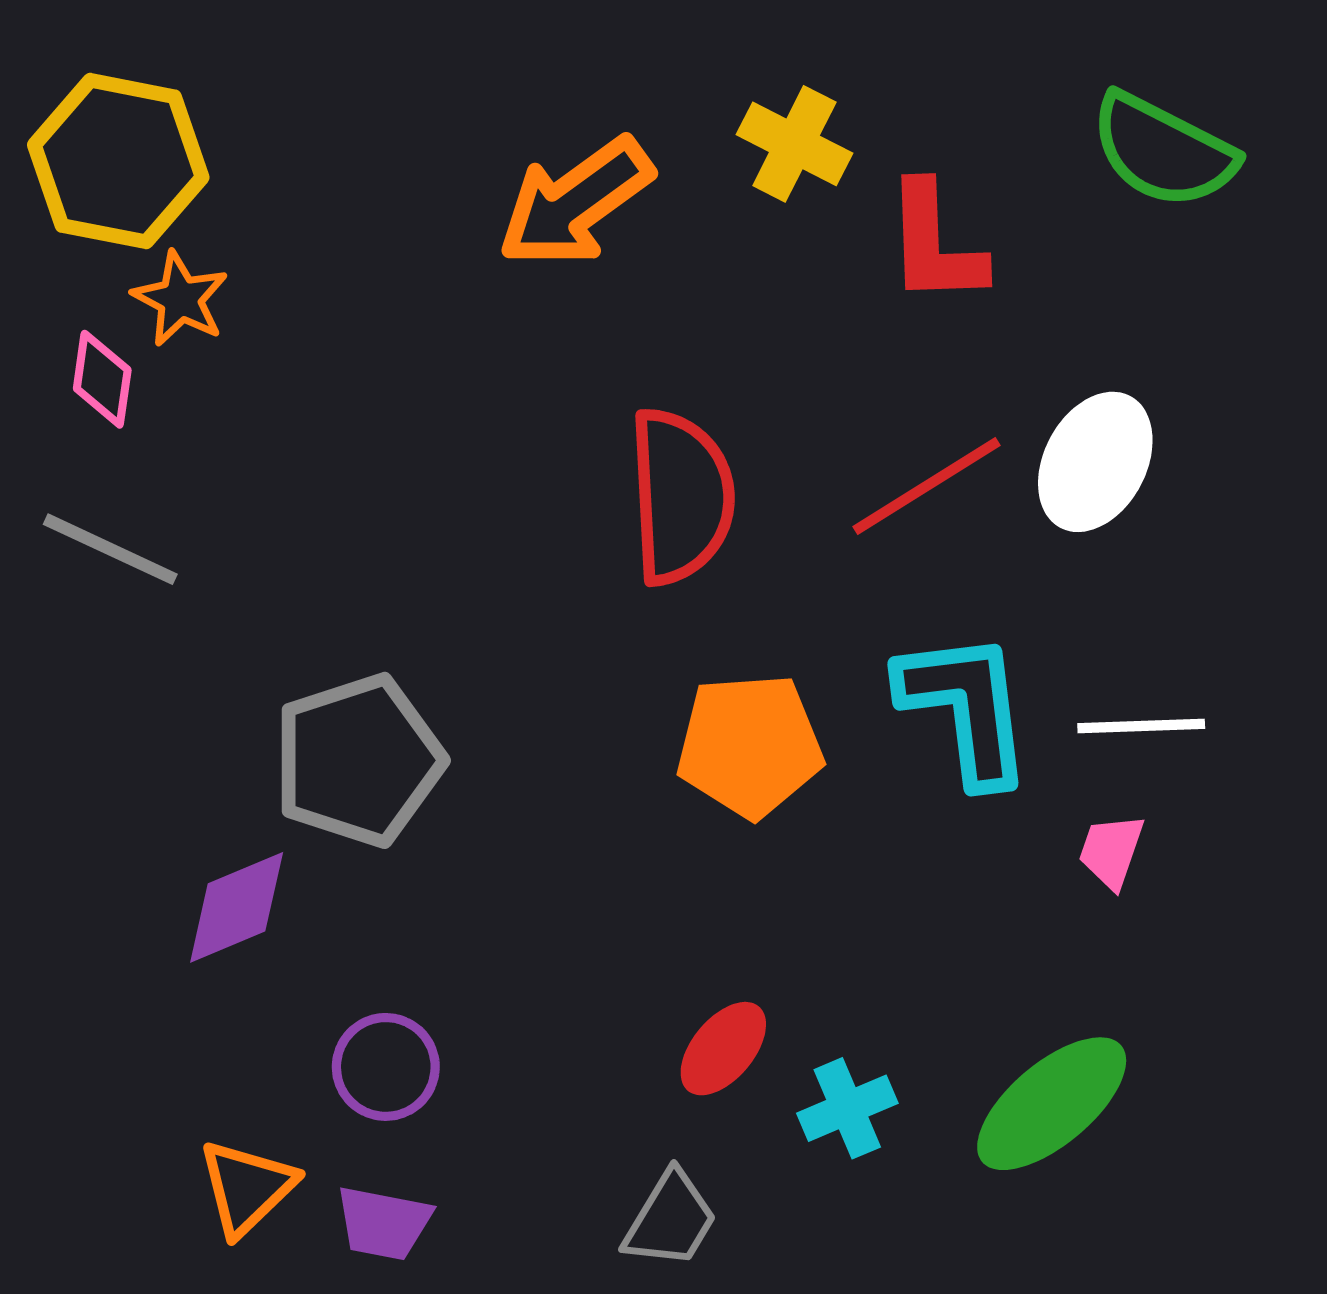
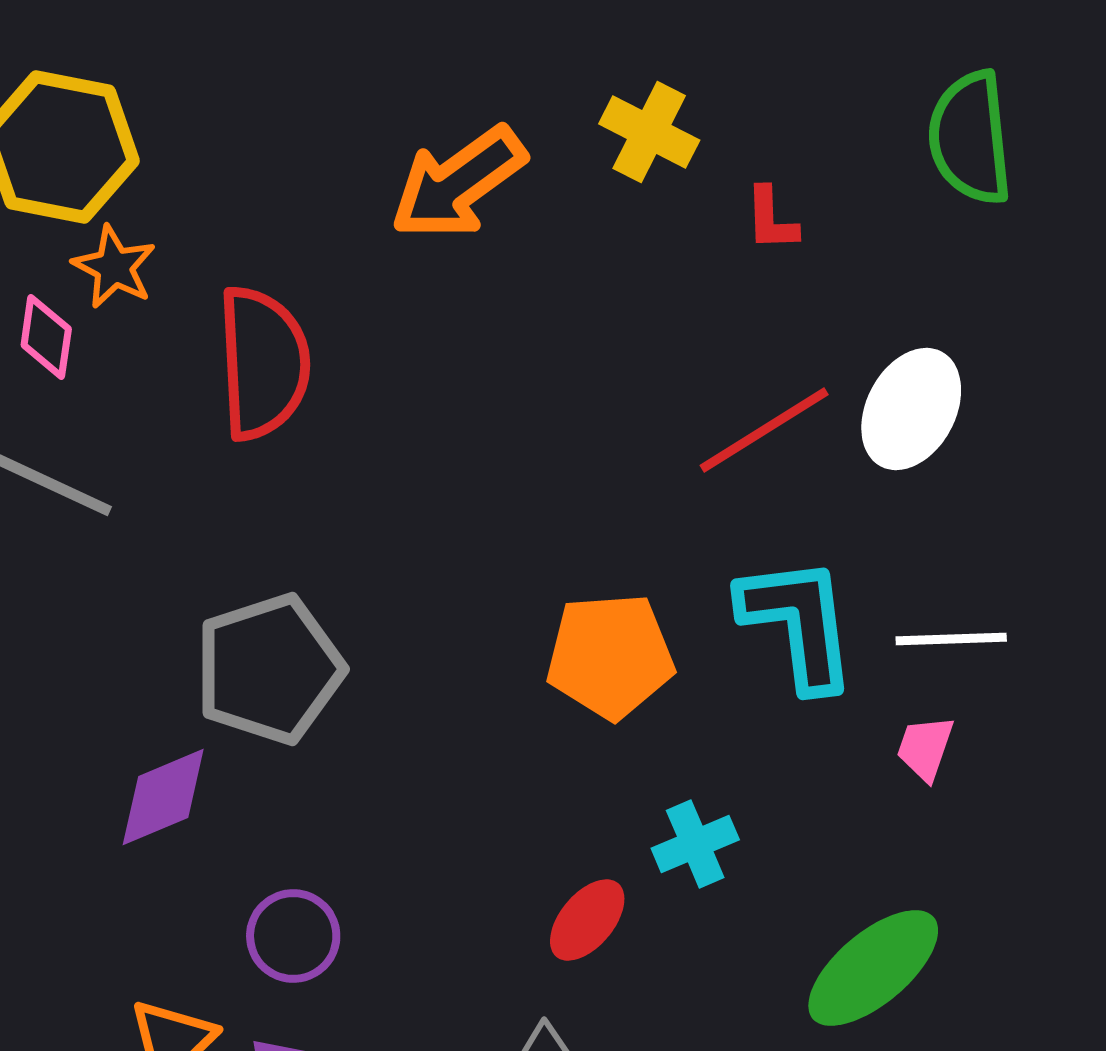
green semicircle: (1163, 151) -> (970, 138), turned 57
red L-shape: (935, 244) -> (771, 219), size x0.6
red semicircle: (681, 496) -> (263, 363), moved
cyan cross: (847, 1108) -> (695, 844), moved

